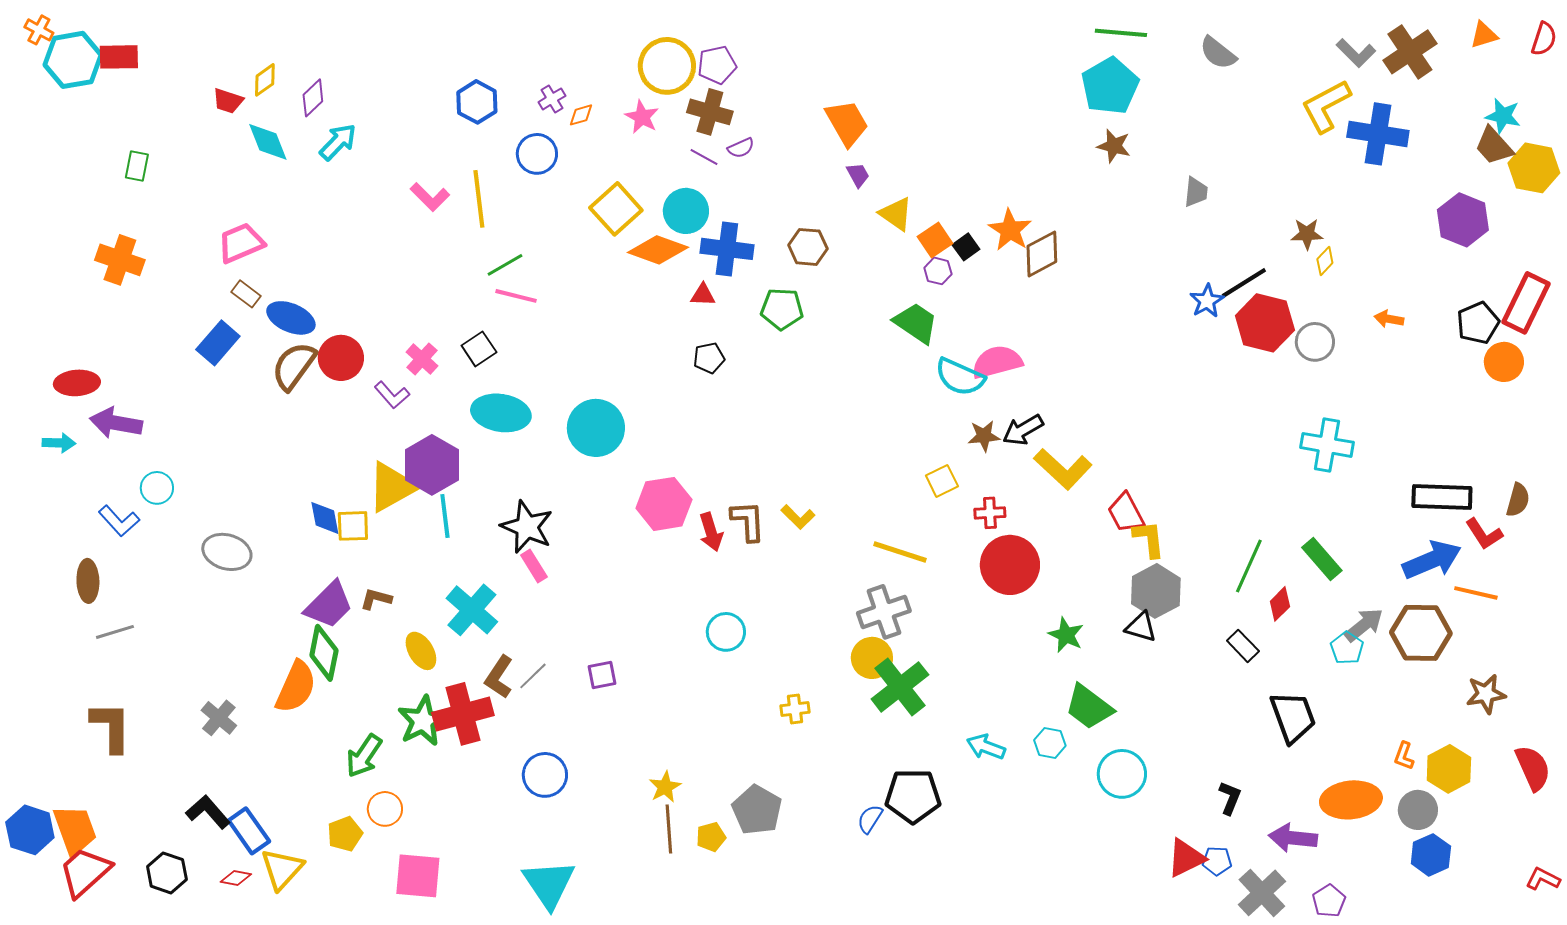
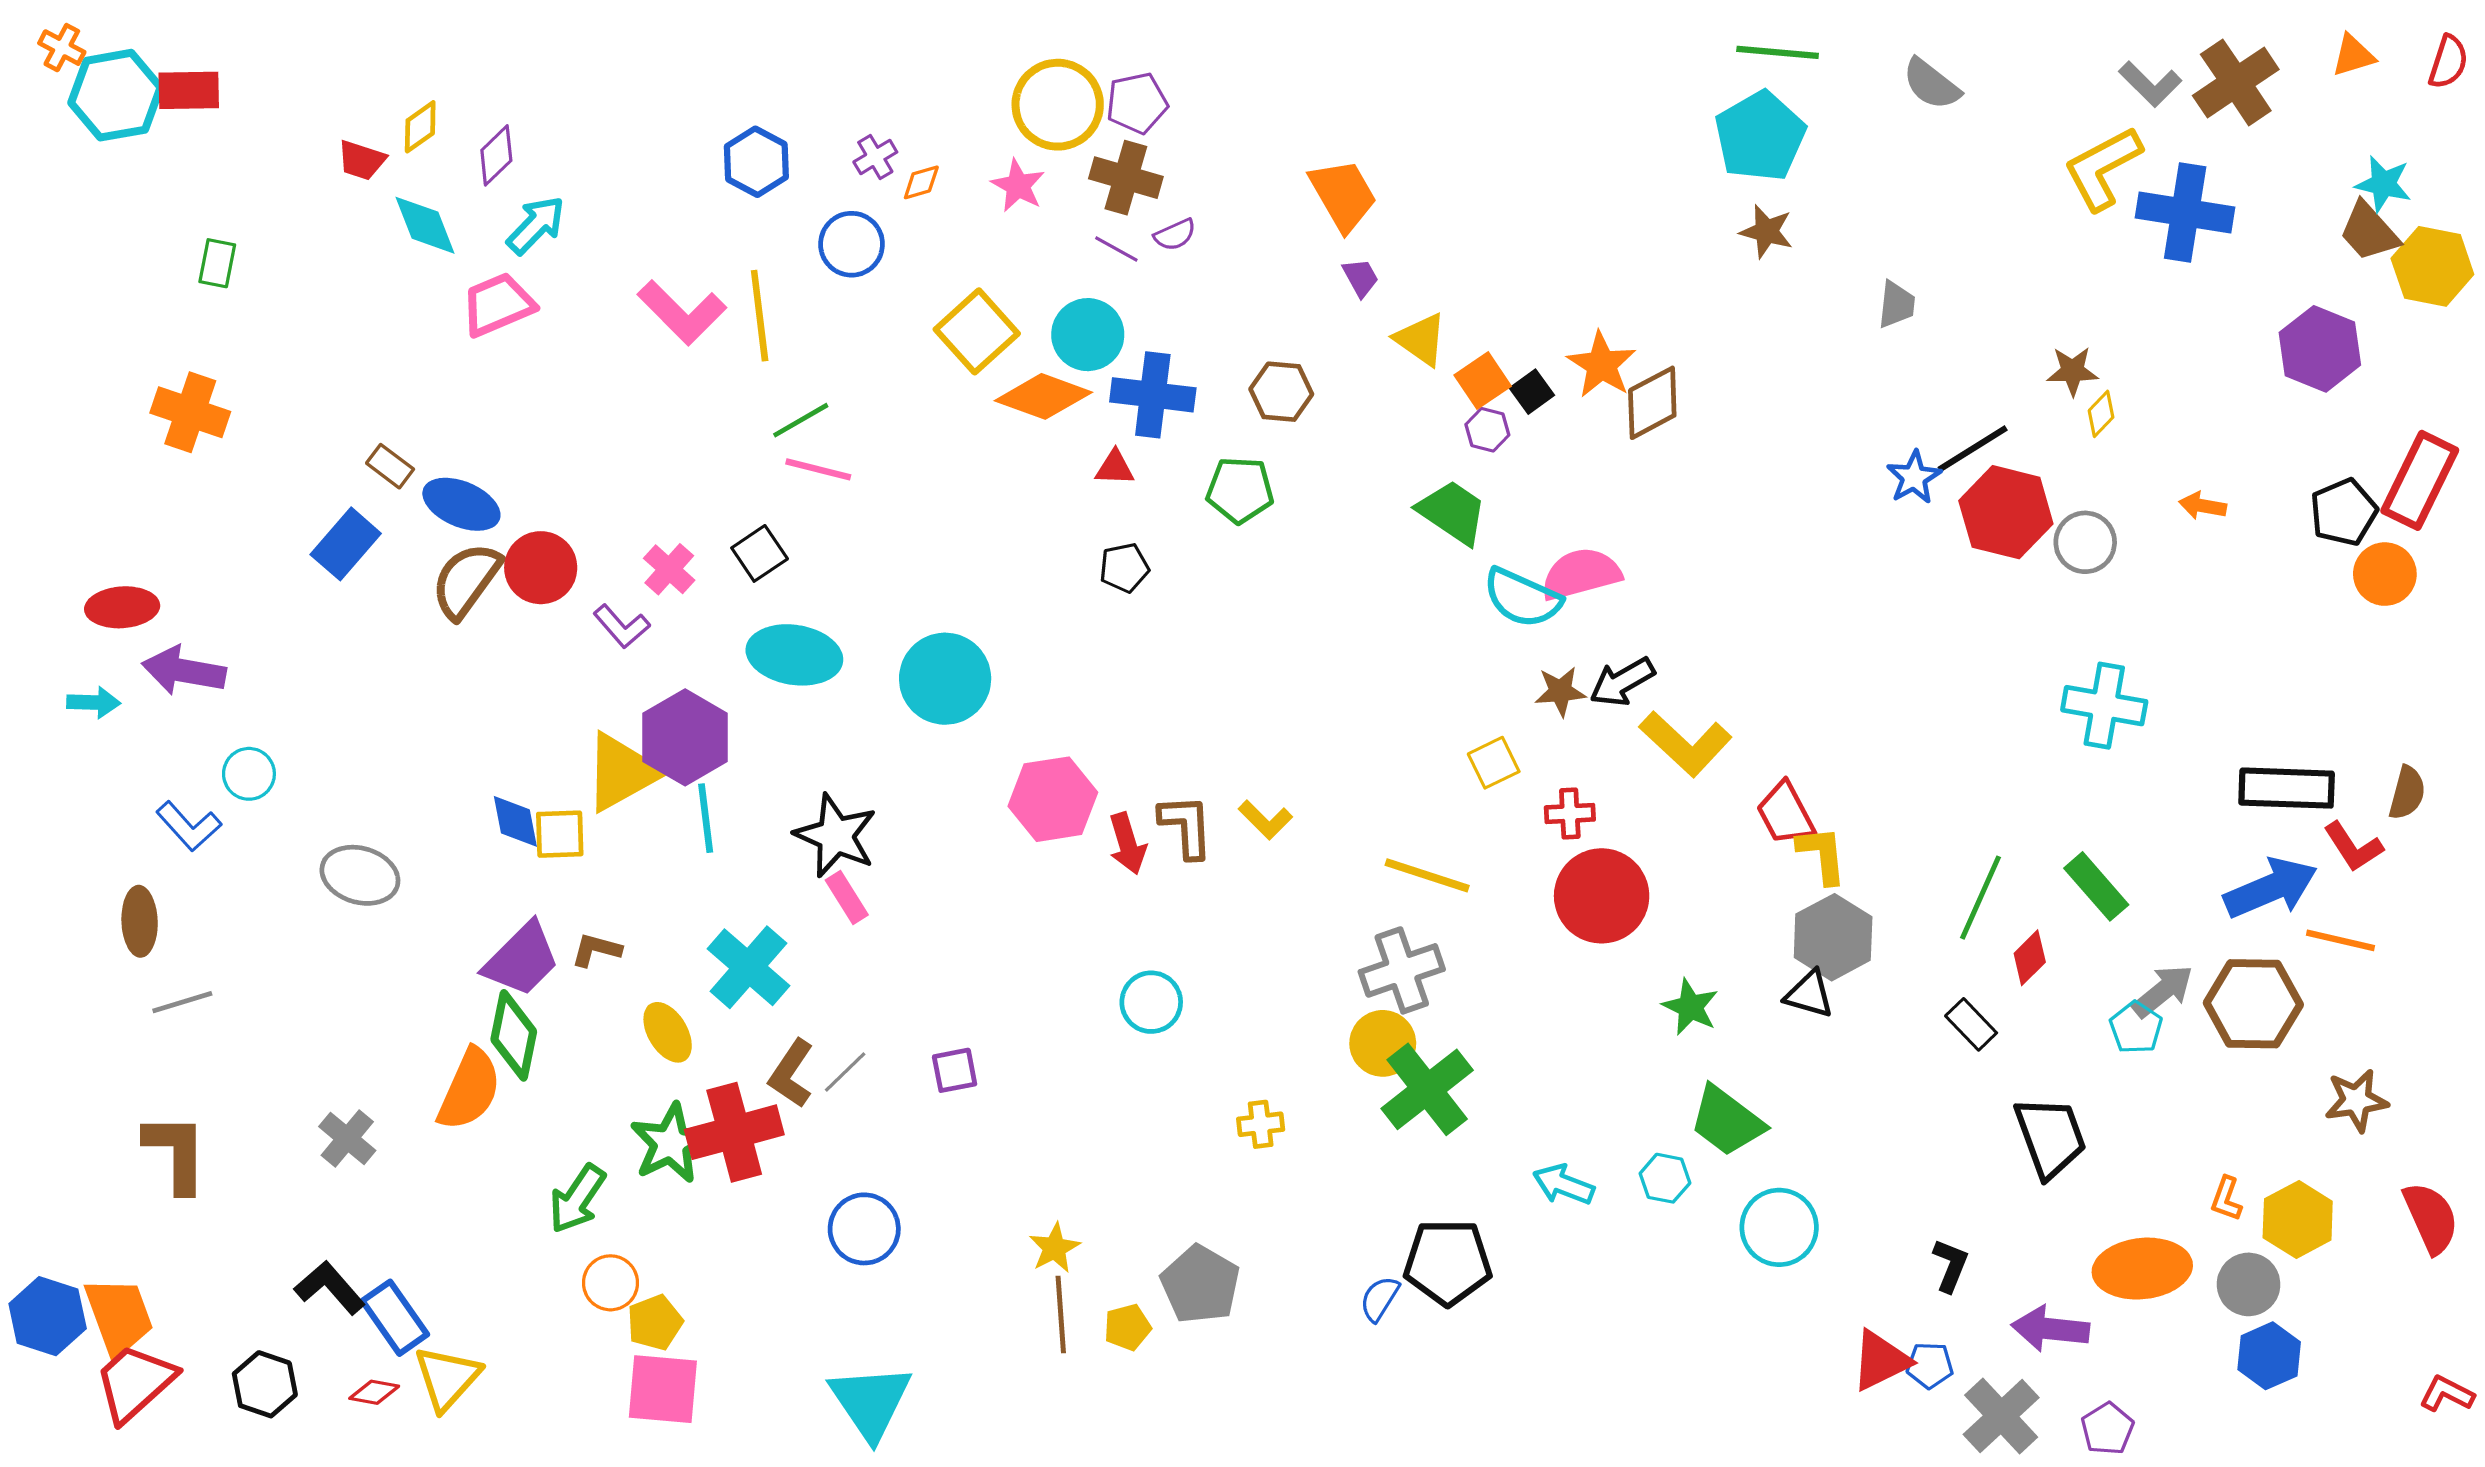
pink L-shape: (430, 197) -> (682, 312), size x1.4
pink trapezoid: (241, 243) -> (498, 304), moved
yellow pentagon: (345, 834) -> (655, 1322), moved

